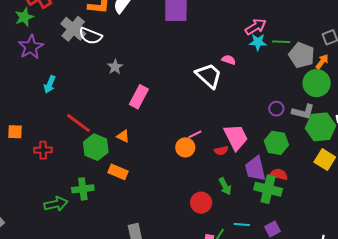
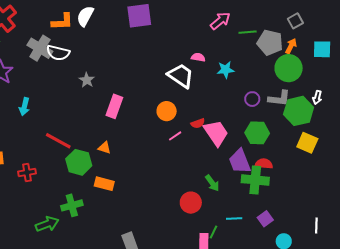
cyan star: (258, 42) -> (226, 70), moved
orange circle: (185, 147) -> (167, 111), moved
red semicircle: (221, 151) -> (198, 123), moved

